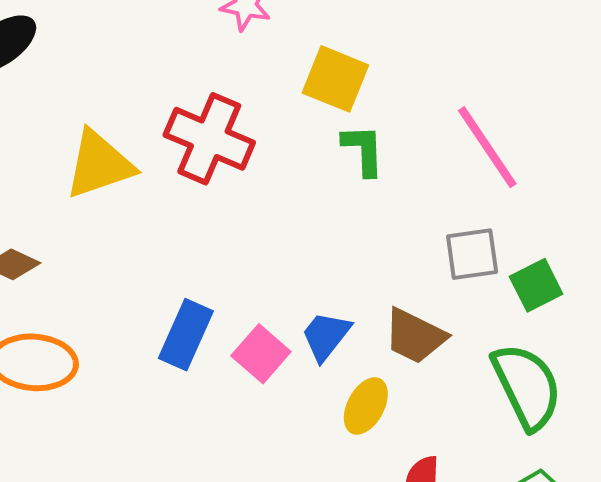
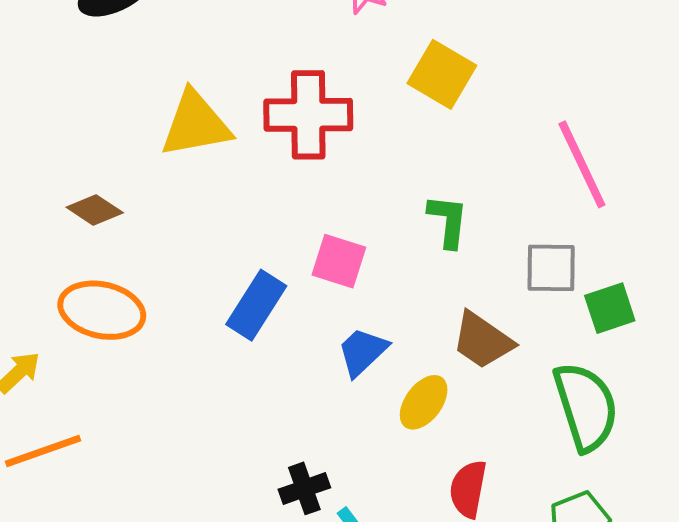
red cross: (209, 139) -> (308, 115), turned -32
green L-shape: (363, 150) -> (448, 221), moved
blue trapezoid: (326, 336) -> (362, 352), moved
pink square: (261, 354) -> (339, 261), moved, turned -32

